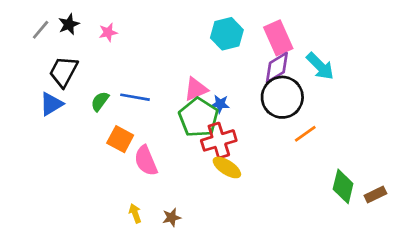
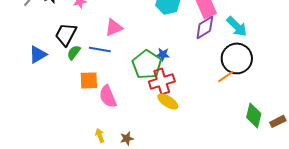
black trapezoid: (63, 72) -> (66, 34), moved
pink triangle: (196, 89) -> (114, 27), moved
black circle: (282, 97) -> (237, 58), moved
orange square: (120, 139) -> (89, 80), turned -30

